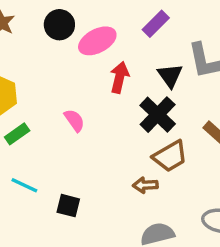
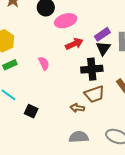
purple rectangle: (156, 24) -> (102, 34), moved
red arrow: (119, 77) -> (74, 44), turned 42
black cross: (158, 115) -> (92, 69), turned 30

